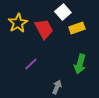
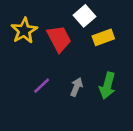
gray arrow: (57, 87) -> (76, 87), moved

